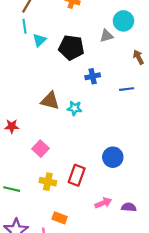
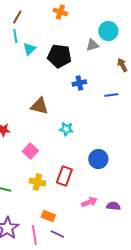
cyan star: (75, 108) -> (66, 129), moved

